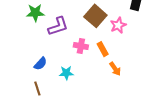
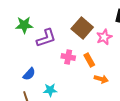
orange arrow: (115, 69) -> (101, 79), turned -40
cyan star: (66, 73) -> (50, 90), moved

